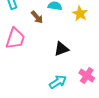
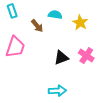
pink cross: (87, 76) -> (86, 56), moved
cyan arrow: (58, 82) -> (57, 91), turned 30

